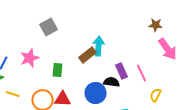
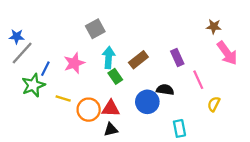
cyan arrow: (99, 46) -> (109, 58), moved
green rectangle: (58, 70) -> (115, 76), moved, turned -40
purple rectangle: (122, 71) -> (177, 58), moved
yellow line: (13, 94) -> (63, 99), moved

